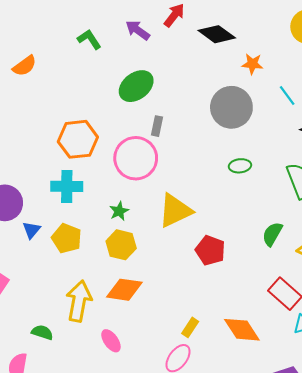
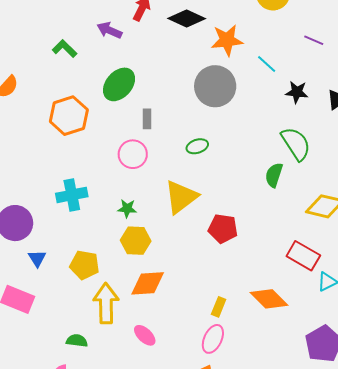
orange star: (252, 64) -> (227, 40), size x1.5
orange hexagon: (78, 139) -> (69, 116), moved
pink circle: (136, 158) -> (133, 154), size x0.7
green ellipse: (240, 166) -> (197, 146), moved
green star: (119, 211) -> (127, 208), turned -30
blue triangle: (32, 230) -> (37, 258), moved
green semicircle: (272, 234) -> (274, 175), moved
yellow pentagon: (67, 238) -> (84, 265), moved

